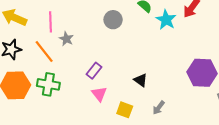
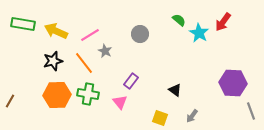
gray circle: (113, 20) -> (140, 34), moved
pink line: (50, 22) -> (90, 35), turned 60
pink triangle: (99, 94) -> (120, 102), moved

